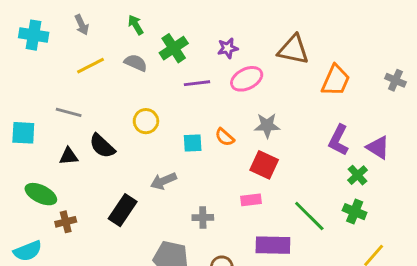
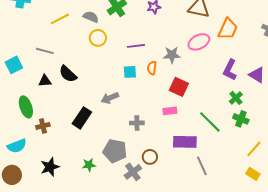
pink ellipse: (247, 79) -> (199, 42), moved
purple line: (197, 83) -> (136, 46), moved
yellow circle: (146, 121) -> (98, 38), moved
gray star: (267, 125) -> (172, 55), moved
cyan square: (23, 133) -> (14, 65), turned -30
orange semicircle: (225, 137) -> (152, 68), turned 56
green cross: (358, 175) -> (236, 98), moved
green ellipse: (41, 194) -> (26, 107), turned 45

